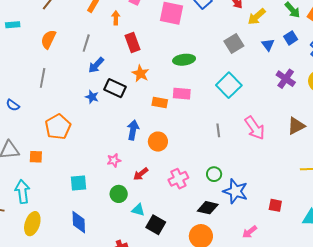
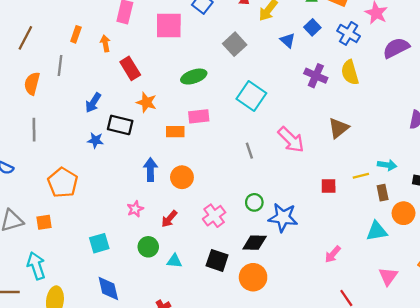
gray line: (86, 43) -> (60, 65), moved
gray square: (234, 43) -> (235, 44), moved
red square: (275, 205) -> (329, 186), moved
black square: (156, 225) -> (217, 260), moved
pink arrow: (250, 232) -> (333, 254), moved

